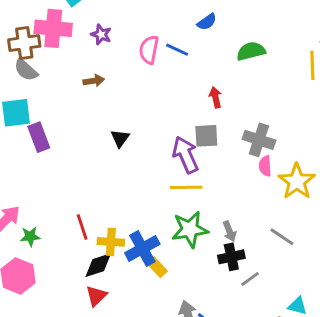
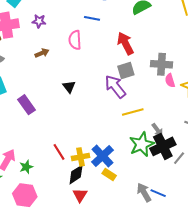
pink semicircle: (149, 50) -> (75, 40), moved
red arrow: (215, 97) -> (125, 43), size x1.6
purple rectangle: (39, 137) -> (27, 105), moved
yellow line: (186, 187) -> (133, 112), moved
green star: (190, 229) -> (142, 144), moved
black cross: (231, 257) -> (163, 146), size x1.4
yellow rectangle: (157, 267) -> (109, 174), moved

